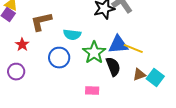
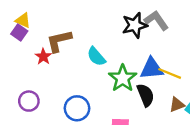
cyan semicircle: (72, 35) -> (96, 57), turned 42
red star: (22, 45) -> (43, 57), moved
blue circle: (59, 58) -> (77, 108), moved

